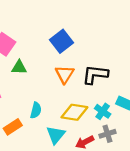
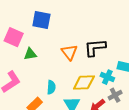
blue square: (62, 41) -> (41, 20), moved, turned -30

